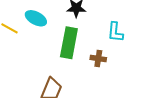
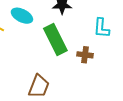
green rectangle: (69, 43) -> (55, 40), turned -36

